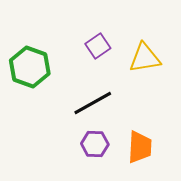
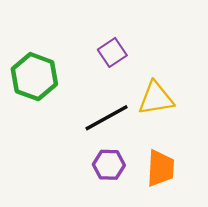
yellow triangle: (145, 58) -> (156, 98), moved

